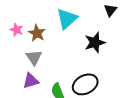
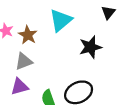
gray triangle: (34, 57) -> (24, 61), turned 42

